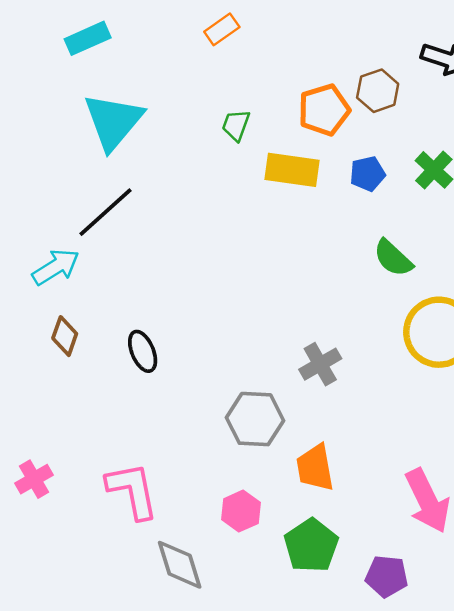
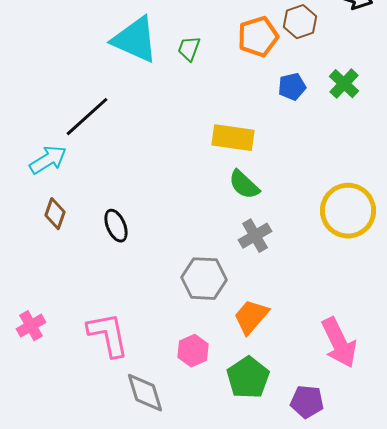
cyan triangle: (113, 121) -> (135, 40), moved, turned -46
yellow rectangle: (292, 170) -> (233, 138), moved
green semicircle: (393, 258) -> (244, 185), moved
orange trapezoid: (315, 468) -> (251, 317), turned 51

